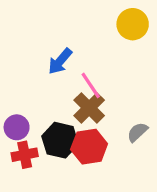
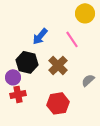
pink line: (91, 85) -> (72, 39), moved
black hexagon: (60, 140) -> (27, 62), moved
red hexagon: (89, 147) -> (58, 103), moved

